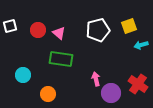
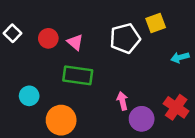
white square: (10, 26) -> (13, 33), turned -32
yellow square: (129, 26) -> (156, 23), moved
orange circle: (48, 94) -> (61, 120), size x1.5

